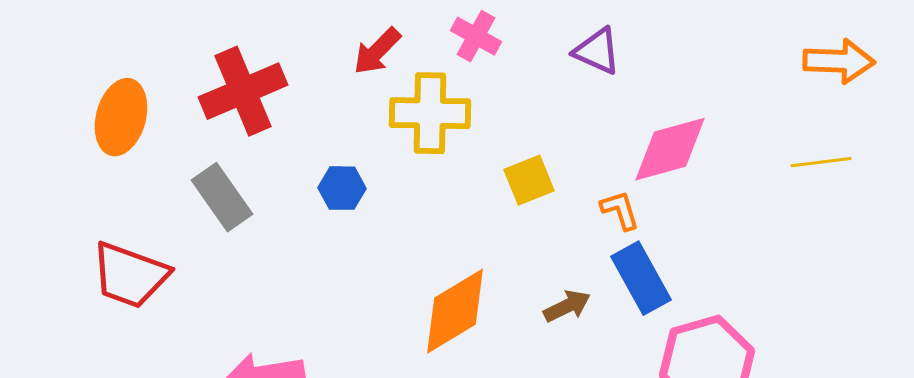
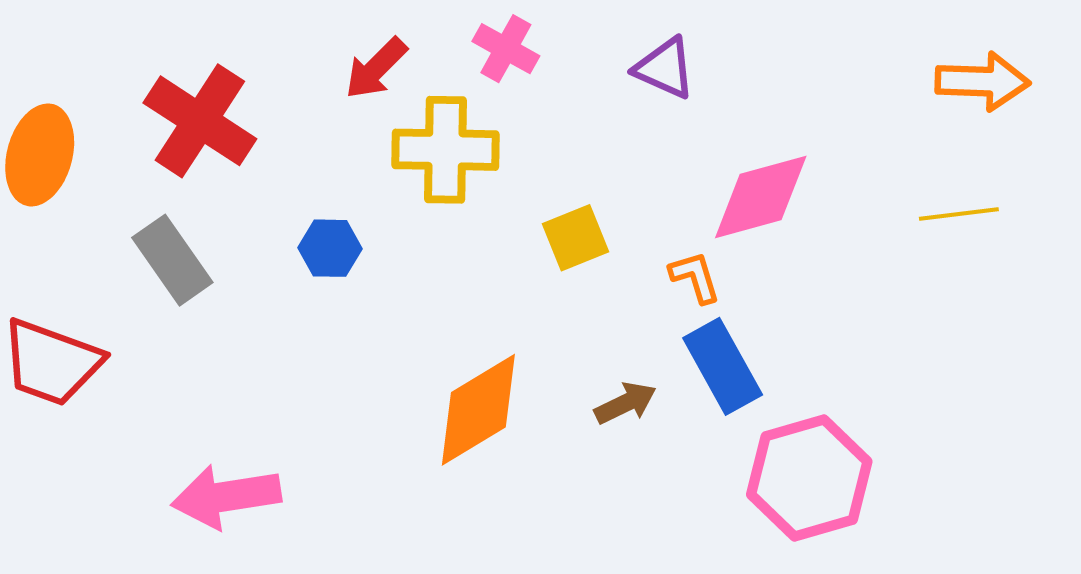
red cross: (243, 91) -> (200, 121), turned -34

